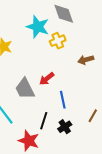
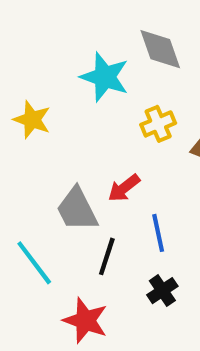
yellow cross: (58, 41) -> (158, 124), moved
black line: (44, 121) -> (107, 256), moved

